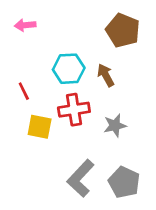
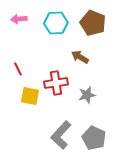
cyan hexagon: (69, 69) -> (56, 23), moved
brown arrow: (106, 75) -> (80, 57), turned -30

